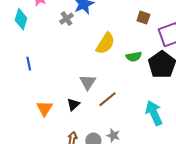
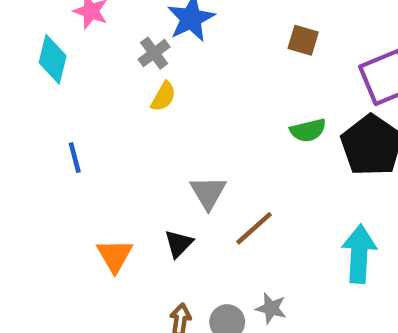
brown square: (143, 18) -> (303, 40), moved
yellow semicircle: (105, 43) -> (163, 97), moved, size x0.6
cyan arrow: (154, 113) -> (359, 254), turned 30

